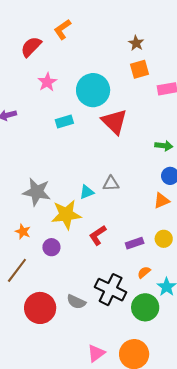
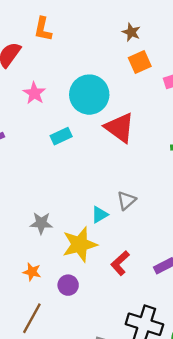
orange L-shape: (62, 29) -> (43, 29), turned -35
gray triangle: (111, 184) -> (126, 200), turned -30
gray star: (37, 192) -> (41, 223), size x0.7

